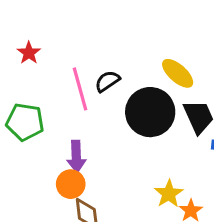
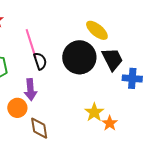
black semicircle: (107, 81) -> (40, 61), moved, turned 108
orange circle: (71, 184) -> (17, 108), moved

